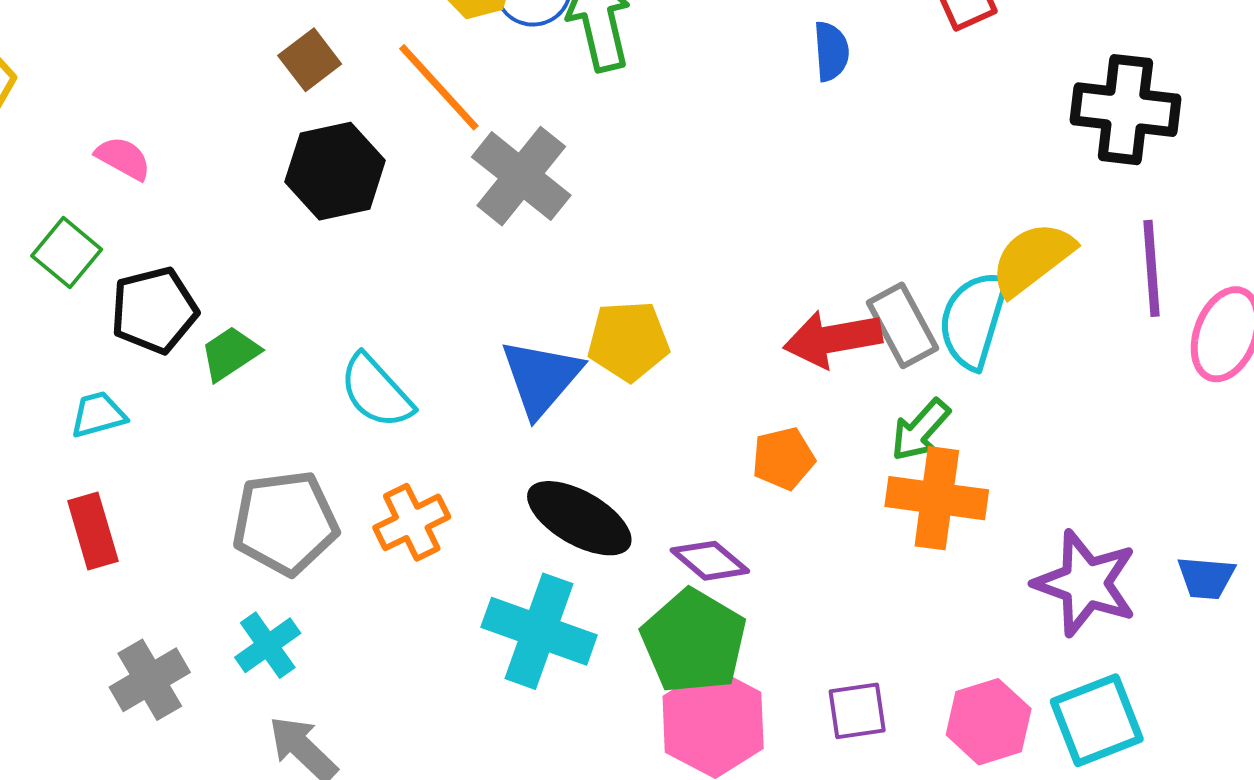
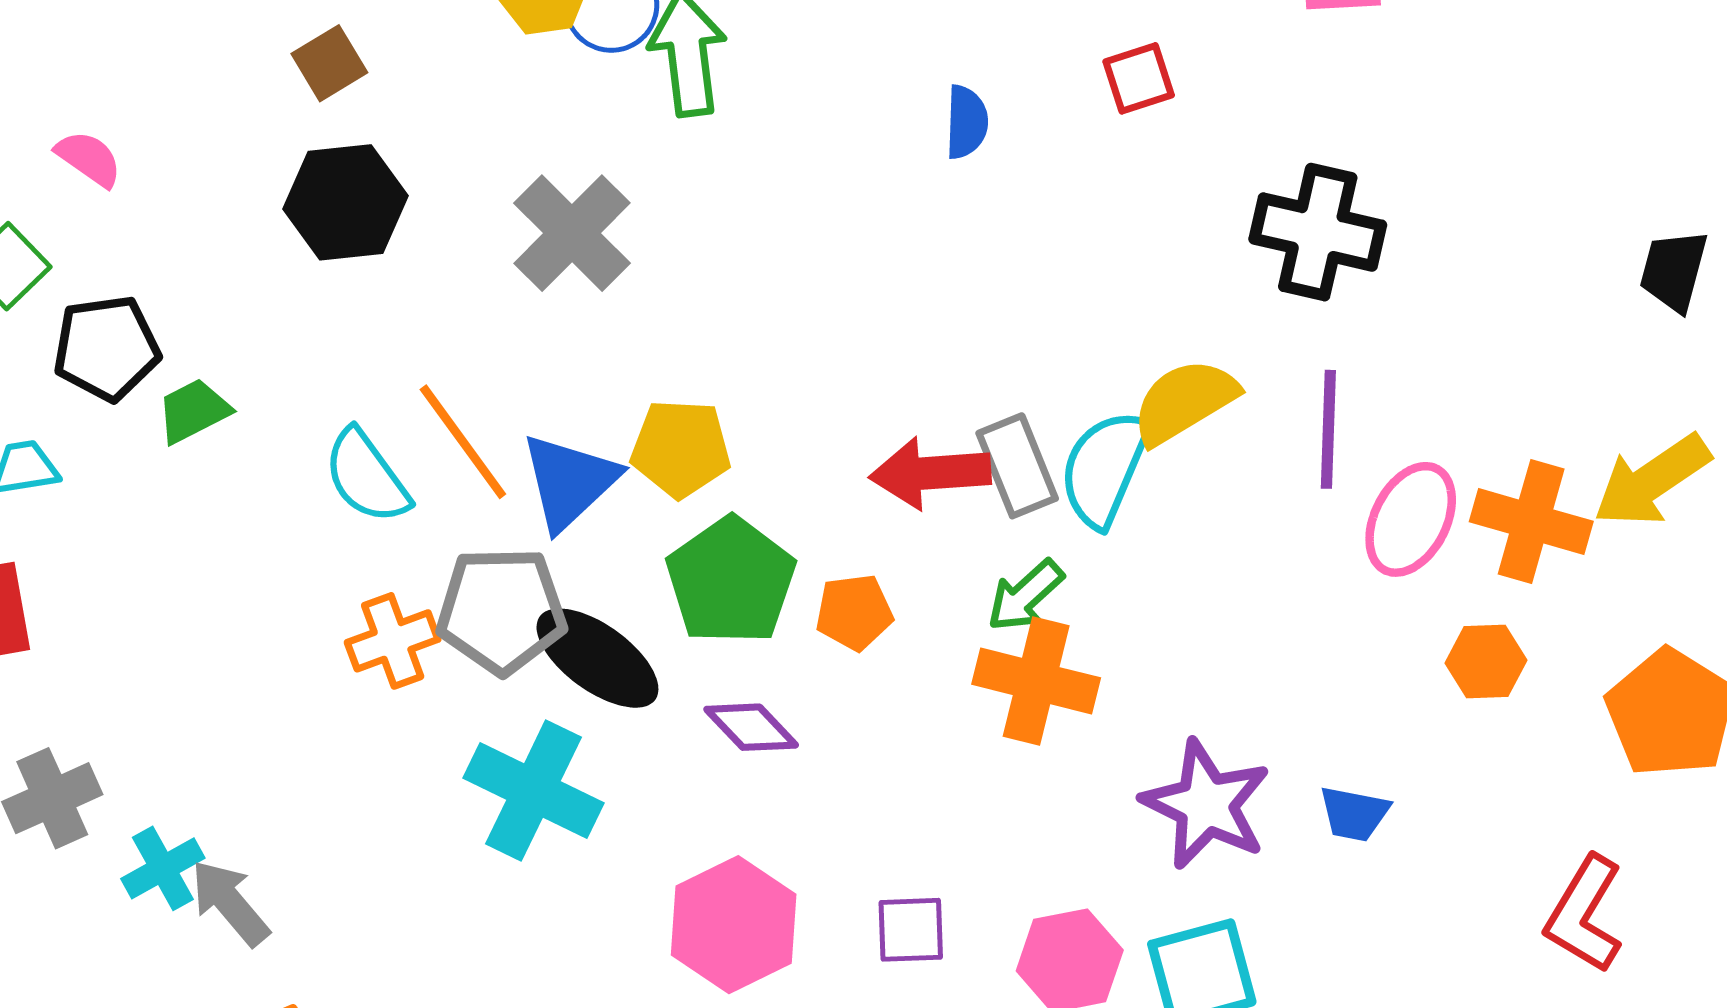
orange line: (439, 87) -> (463, 442), moved
gray pentagon: (285, 523) -> (502, 610), moved
green pentagon: (694, 641) -> (731, 581), moved
cyan cross: (268, 645) -> (163, 868), moved

